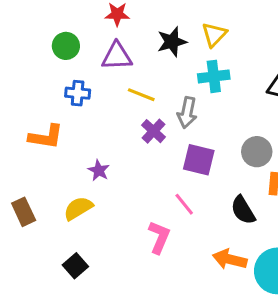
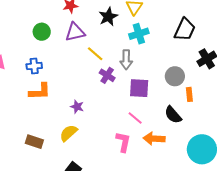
blue cross: (78, 93) -> (34, 66), moved
yellow line: (141, 95) -> (95, 54), turned 30
brown rectangle: (24, 212) -> (34, 142), turned -36
orange arrow: (230, 259) -> (154, 139), moved

